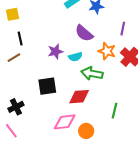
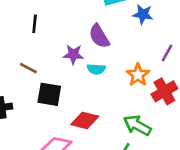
purple semicircle: (84, 33) -> (99, 36), moved
brown line: (14, 58) -> (28, 68), moved, turned 40
green arrow: (92, 74) -> (137, 125), moved

